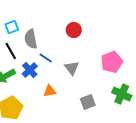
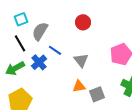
gray semicircle: (31, 39) -> (40, 31), turned 42
orange triangle: (50, 91) -> (79, 86), moved

